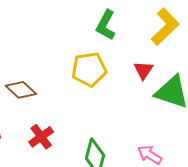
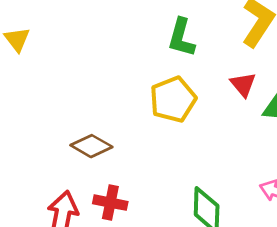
red cross: (41, 137) -> (110, 203), moved, turned -30

